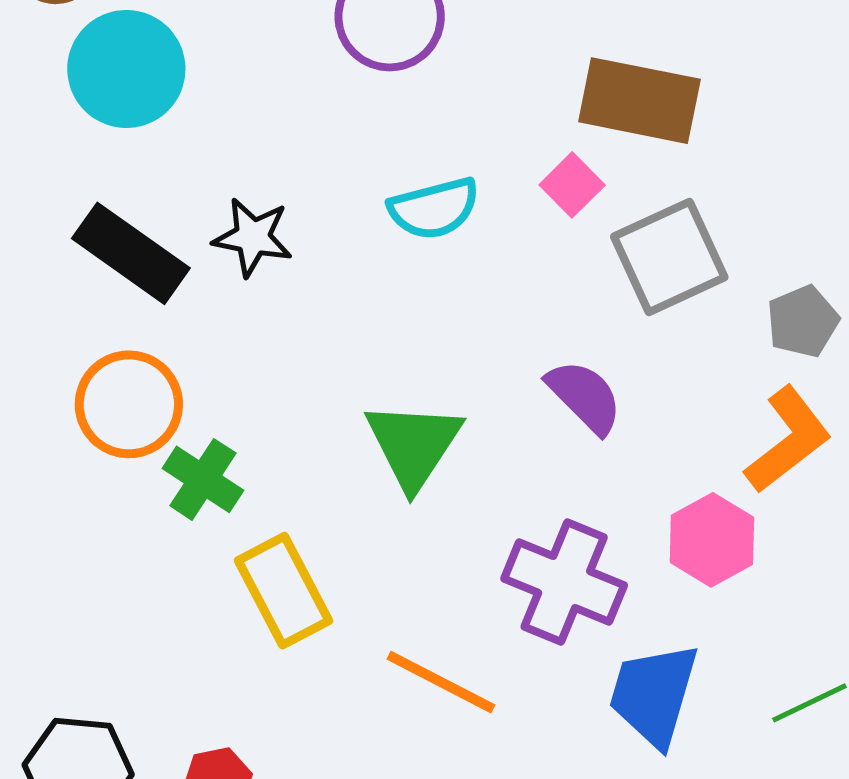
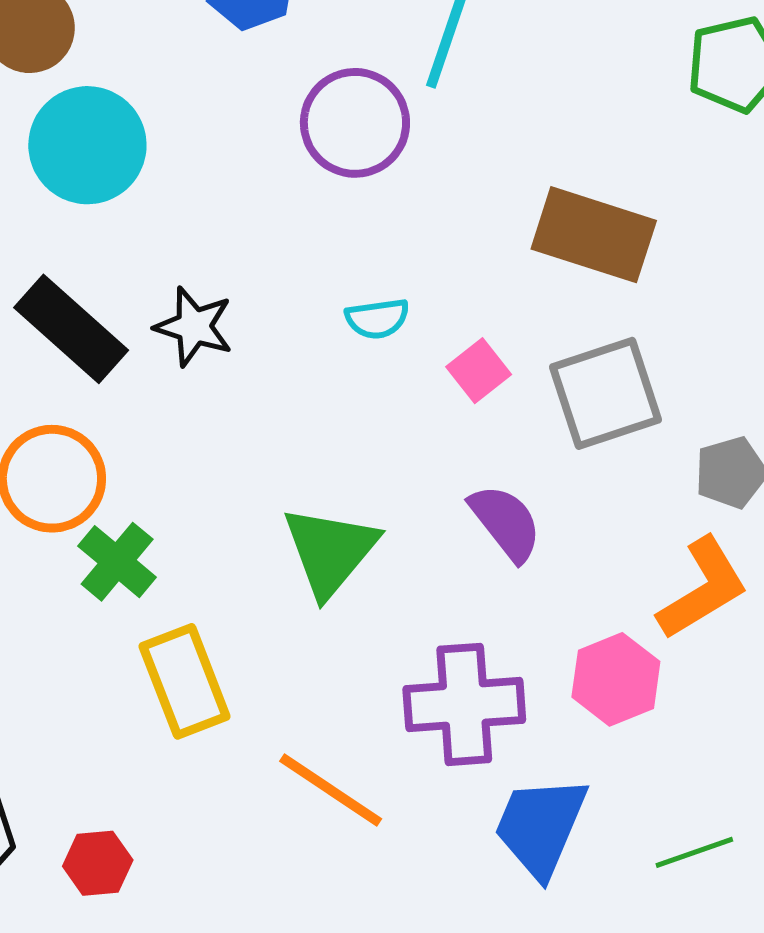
pink square: (572, 185) -> (479, 371), moved
cyan semicircle: (434, 208) -> (377, 319), size x0.7
purple cross: (564, 582) -> (464, 704), turned -33

